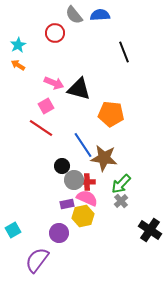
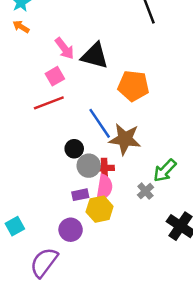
pink arrow: (54, 83) -> (64, 48), turned 30
red line: (41, 128) -> (49, 103), turned -55
green arrow: (121, 184) -> (165, 170), moved
pink semicircle: (87, 198) -> (104, 187), turned 75

